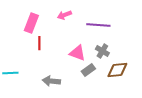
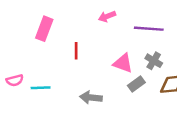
pink rectangle: (31, 23) -> (44, 29), moved

